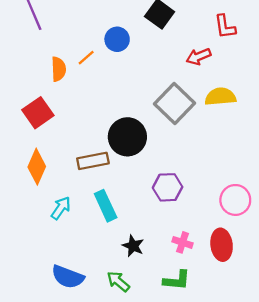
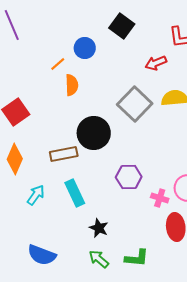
orange semicircle: (59, 69) -> (72, 85), moved
pink cross: (183, 242) -> (160, 198), moved
green arrow: (118, 281) -> (99, 259), moved

